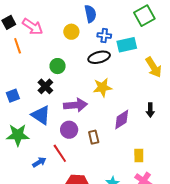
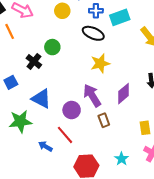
black ellipse: (99, 57) -> (93, 33), turned 45
black cross: (45, 86) -> (34, 61), moved
purple arrow: (75, 105) -> (92, 95), moved, turned -110
brown rectangle: (94, 137) -> (104, 120), moved
blue arrow: (39, 162) -> (45, 146), turned -112

